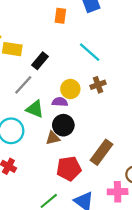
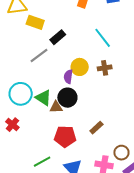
purple semicircle: (60, 102) -> (68, 77), turned -96
green triangle: (35, 109) -> (43, 98), moved
brown rectangle: (101, 152) -> (96, 128), size x0.6

